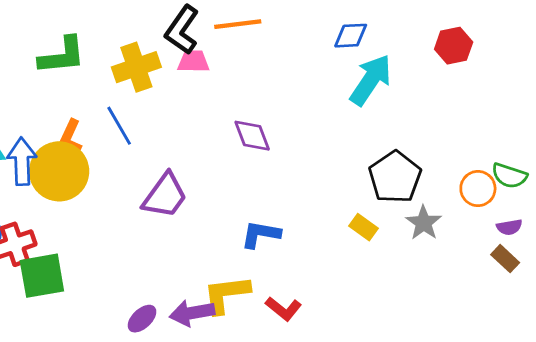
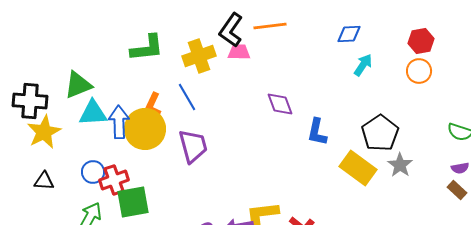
cyan arrow: (371, 80) -> (363, 65), size x0.6
orange circle: (478, 189) -> (419, 71), moved
purple trapezoid: (165, 196) -> (193, 146), moved, turned -51
yellow rectangle: (364, 227) -> (358, 168), size x1.8
blue L-shape: (261, 234) -> (317, 132), moved, turned -88

